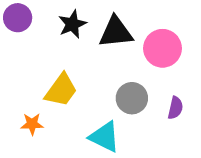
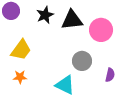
yellow trapezoid: (61, 90) -> (21, 50), moved
purple semicircle: (175, 108) -> (110, 75), moved

